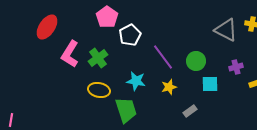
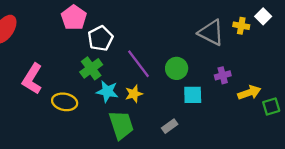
pink L-shape: (70, 54) -> (32, 79), moved
green cross: (98, 58) -> (91, 68), moved
yellow star: (169, 87) -> (134, 94), moved
green trapezoid: (126, 110) -> (121, 125), moved

